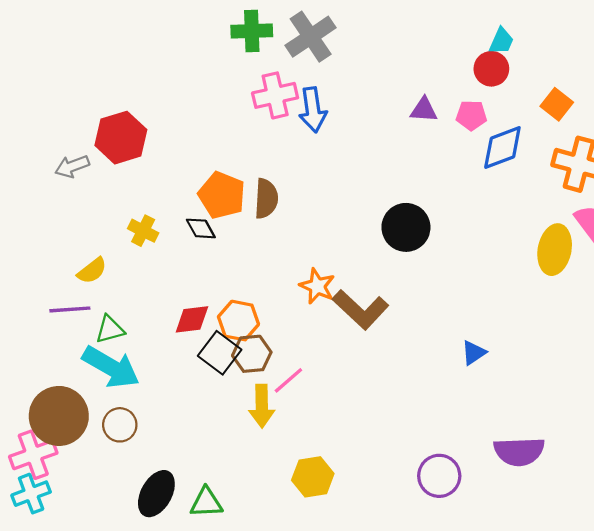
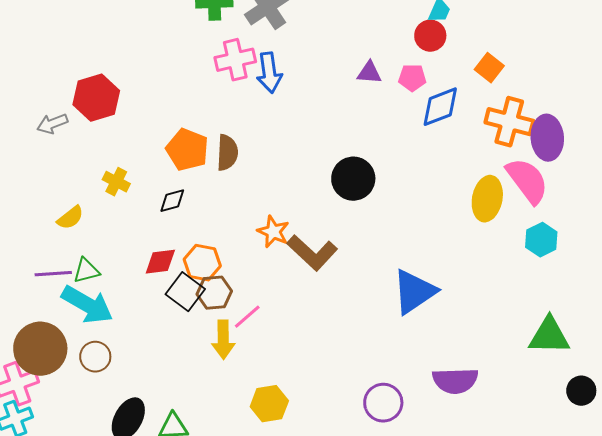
black diamond: (201, 228) -> (172, 201), moved, turned -76
purple line: (70, 309) -> (53, 274), moved
blue triangle: (474, 353) -> (414, 292), size x2.0

